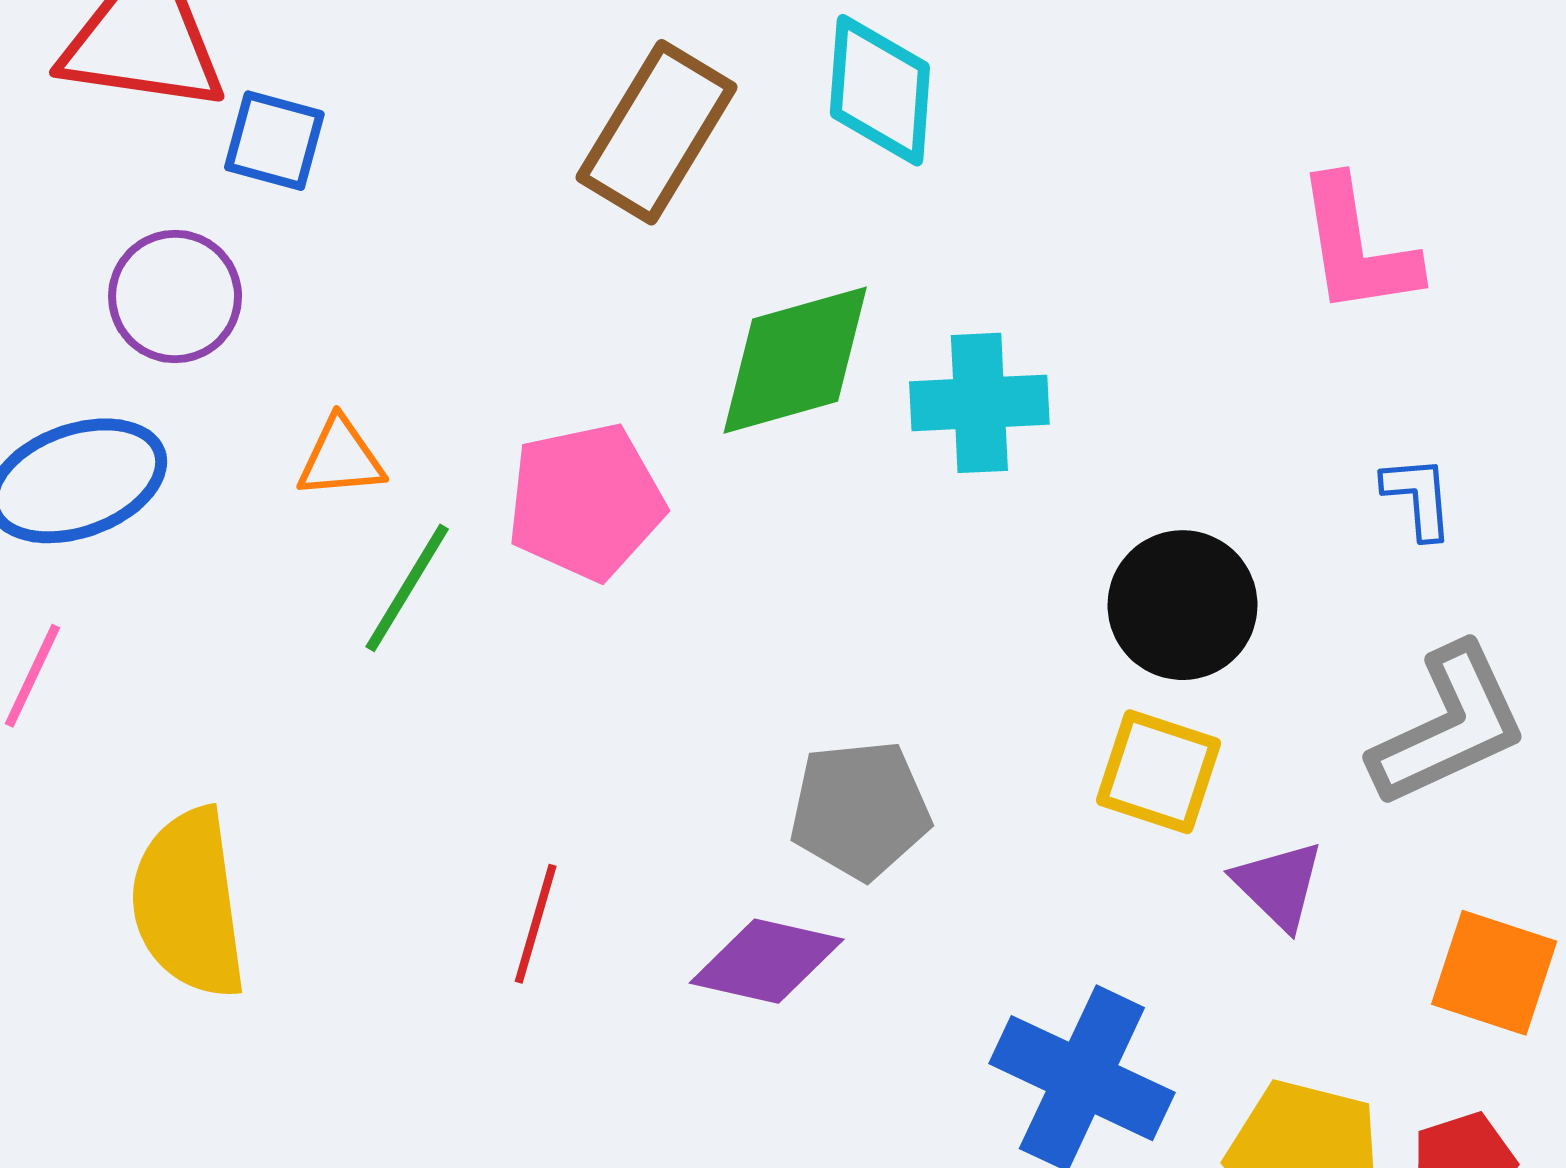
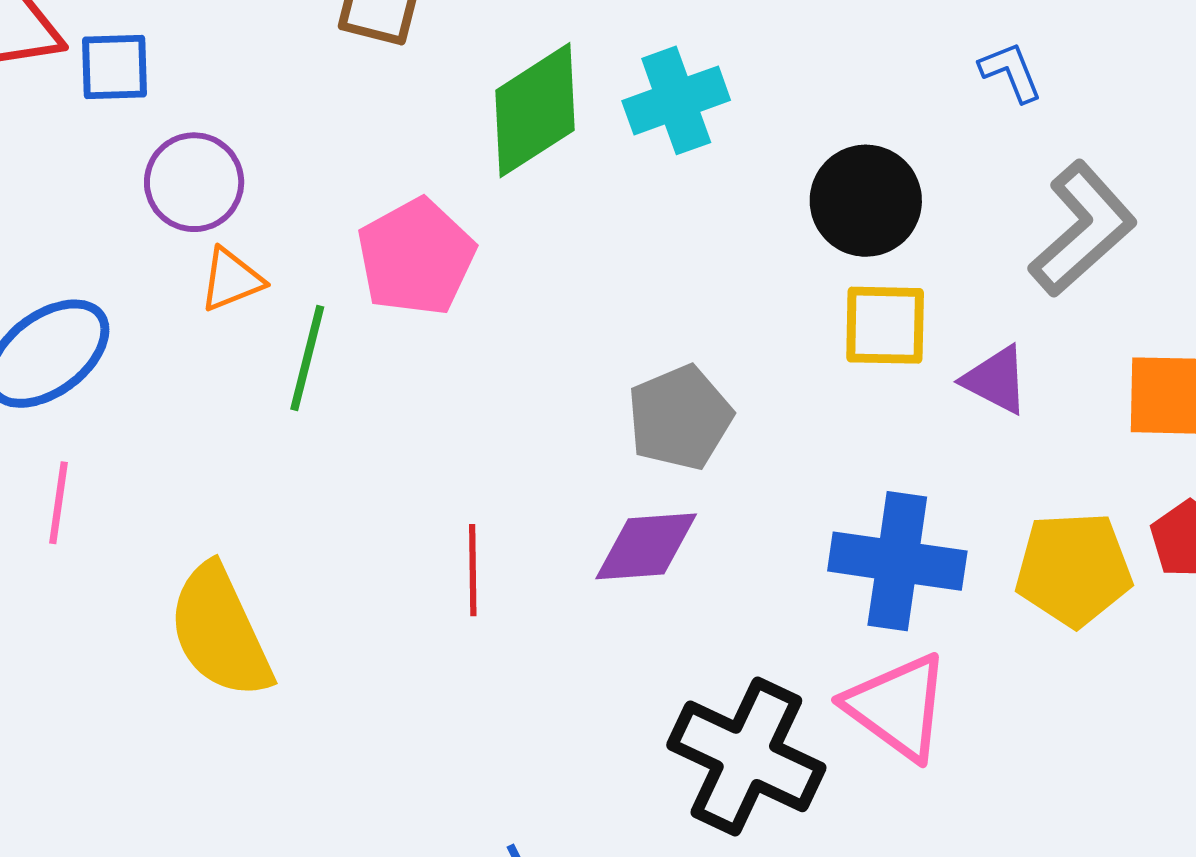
purple circle: (175, 296) -> (194, 182), moved

